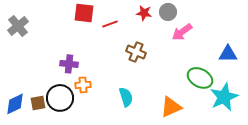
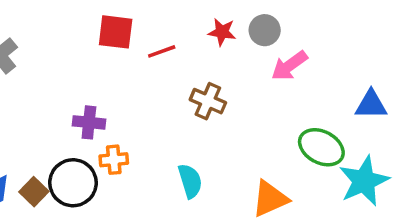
brown square: (38, 103) -> (34, 192), turned -35

